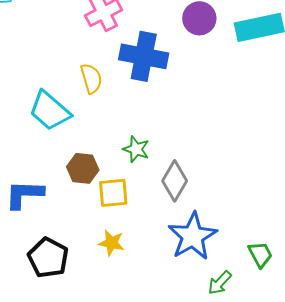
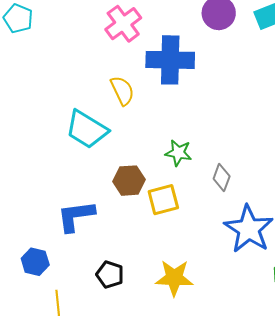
gray diamond: (175, 181) -> (222, 178), size x0.7
yellow star: (111, 243) -> (174, 278), moved, size x1.4
black pentagon: (48, 258) -> (110, 275), size x0.7

